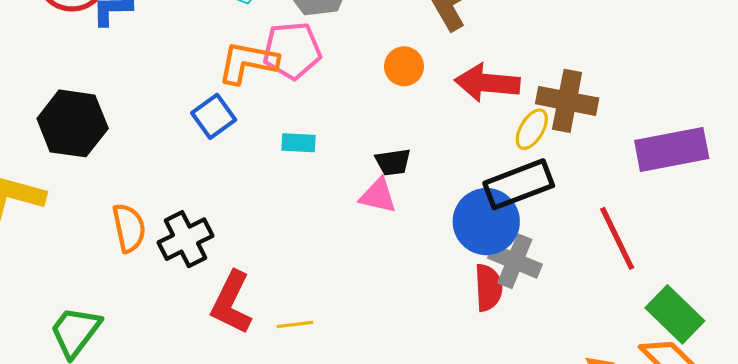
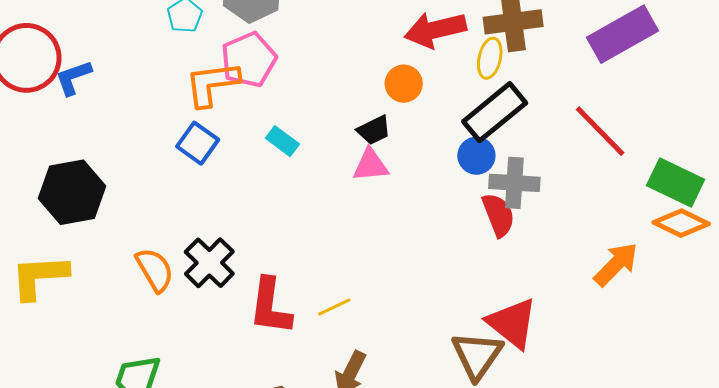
orange circle: (404, 66) -> (404, 84), moved
cyan rectangle: (298, 143) -> (282, 141), turned 52
blue circle: (486, 222) -> (476, 156), size x0.6

